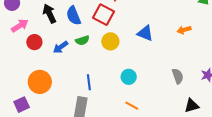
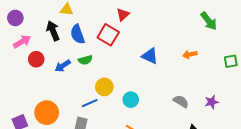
yellow circle: (110, 41) -> (104, 87), moved
gray semicircle: (178, 76) -> (181, 101), turned -42
orange circle: (40, 82) -> (47, 113), moved
blue line: (89, 82) -> (90, 103), turned 70

